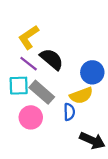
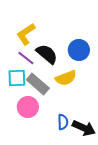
blue circle: (92, 72) -> (79, 50), moved
yellow semicircle: (81, 95) -> (66, 78), moved
blue semicircle: (69, 112) -> (63, 122), moved

